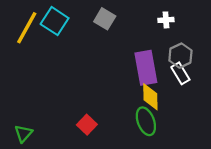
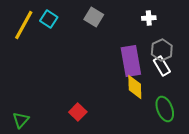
cyan square: (55, 21) -> (49, 19), size x0.7
green ellipse: (146, 121) -> (165, 109), moved

